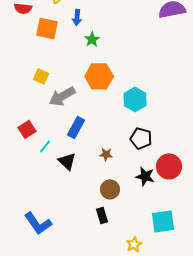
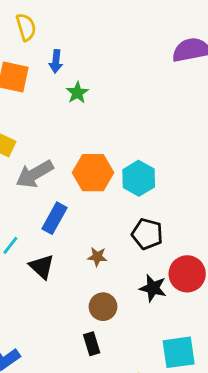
orange hexagon: (99, 76) -> (93, 173), moved

